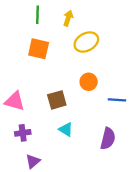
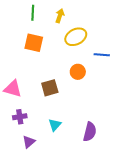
blue line: (117, 100) -> (102, 55), moved
cyan triangle: (66, 129) -> (55, 125), moved, turned 40
purple semicircle: (108, 139) -> (90, 132), moved

